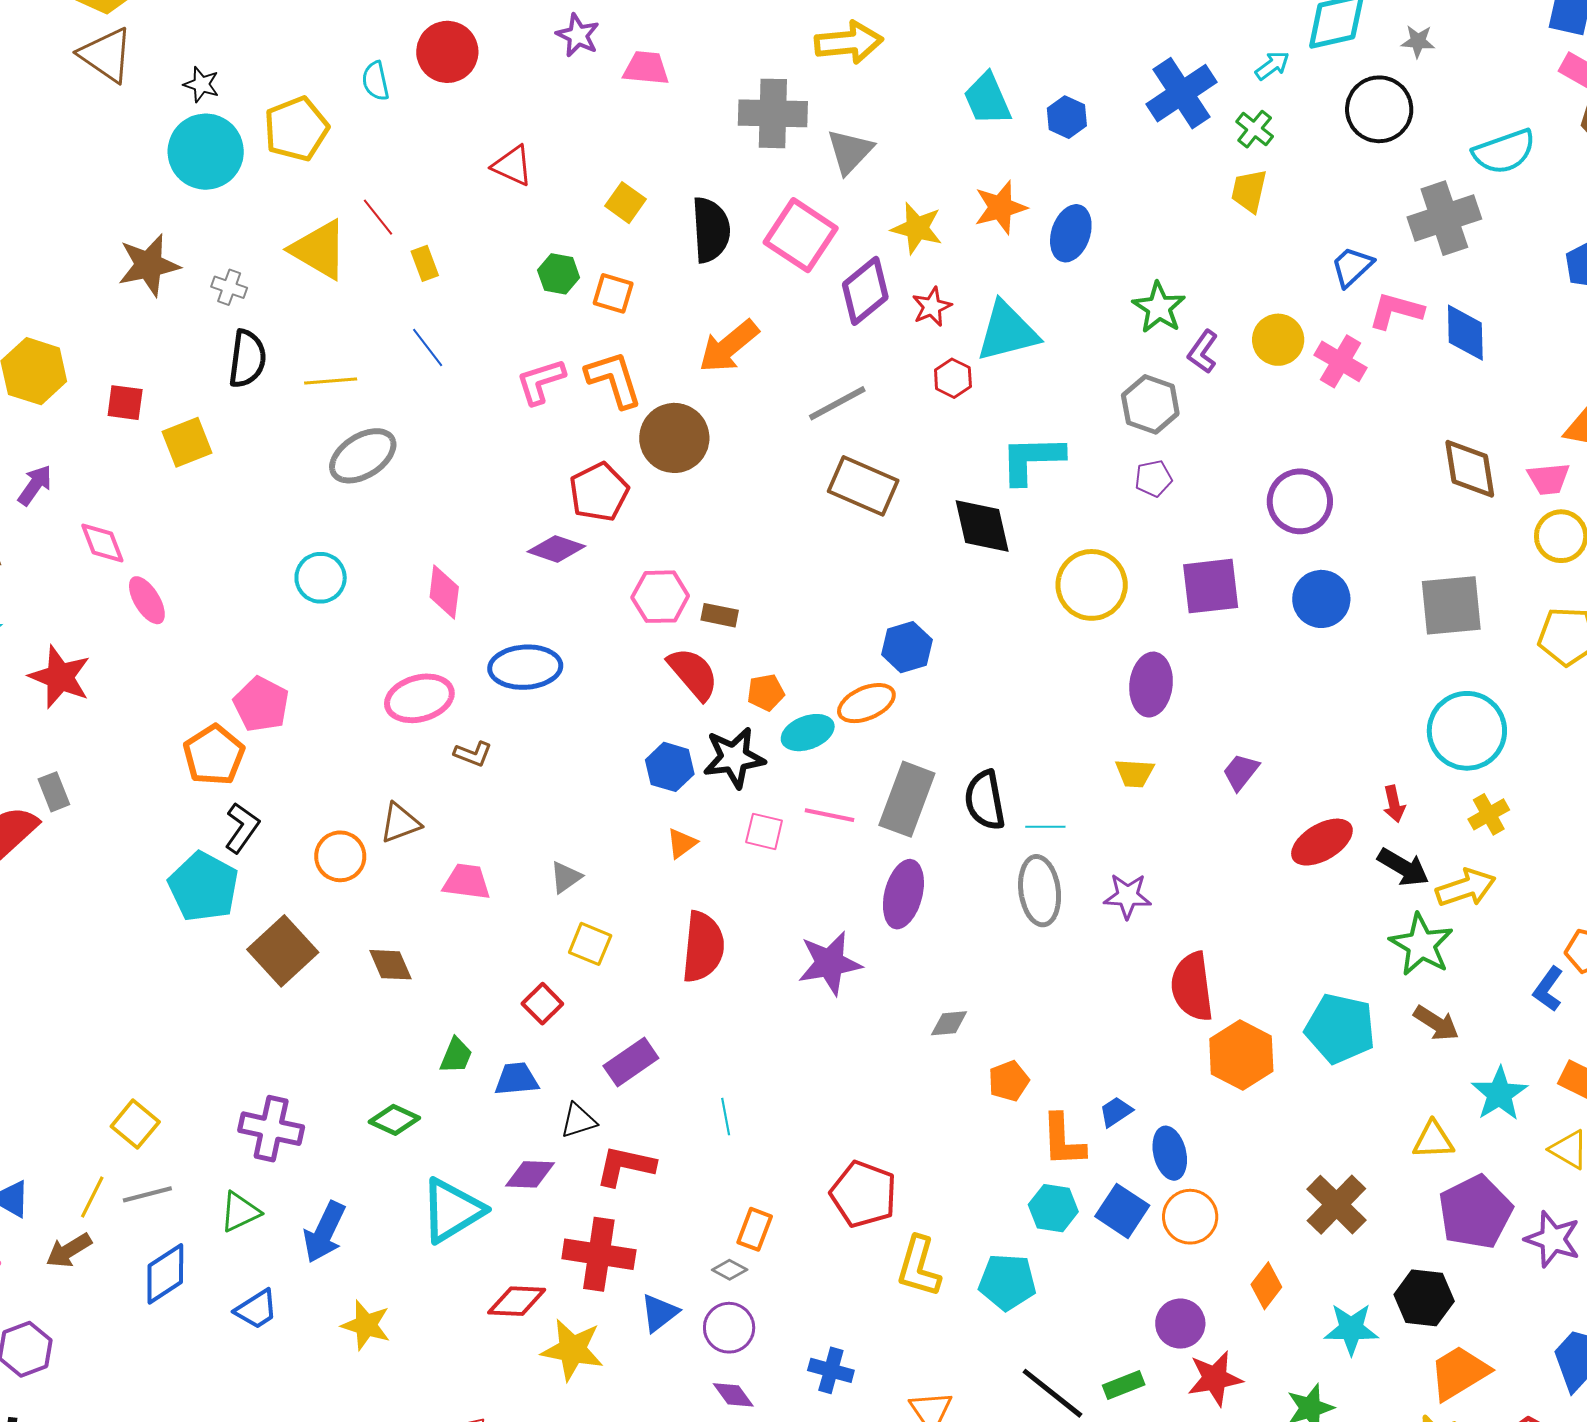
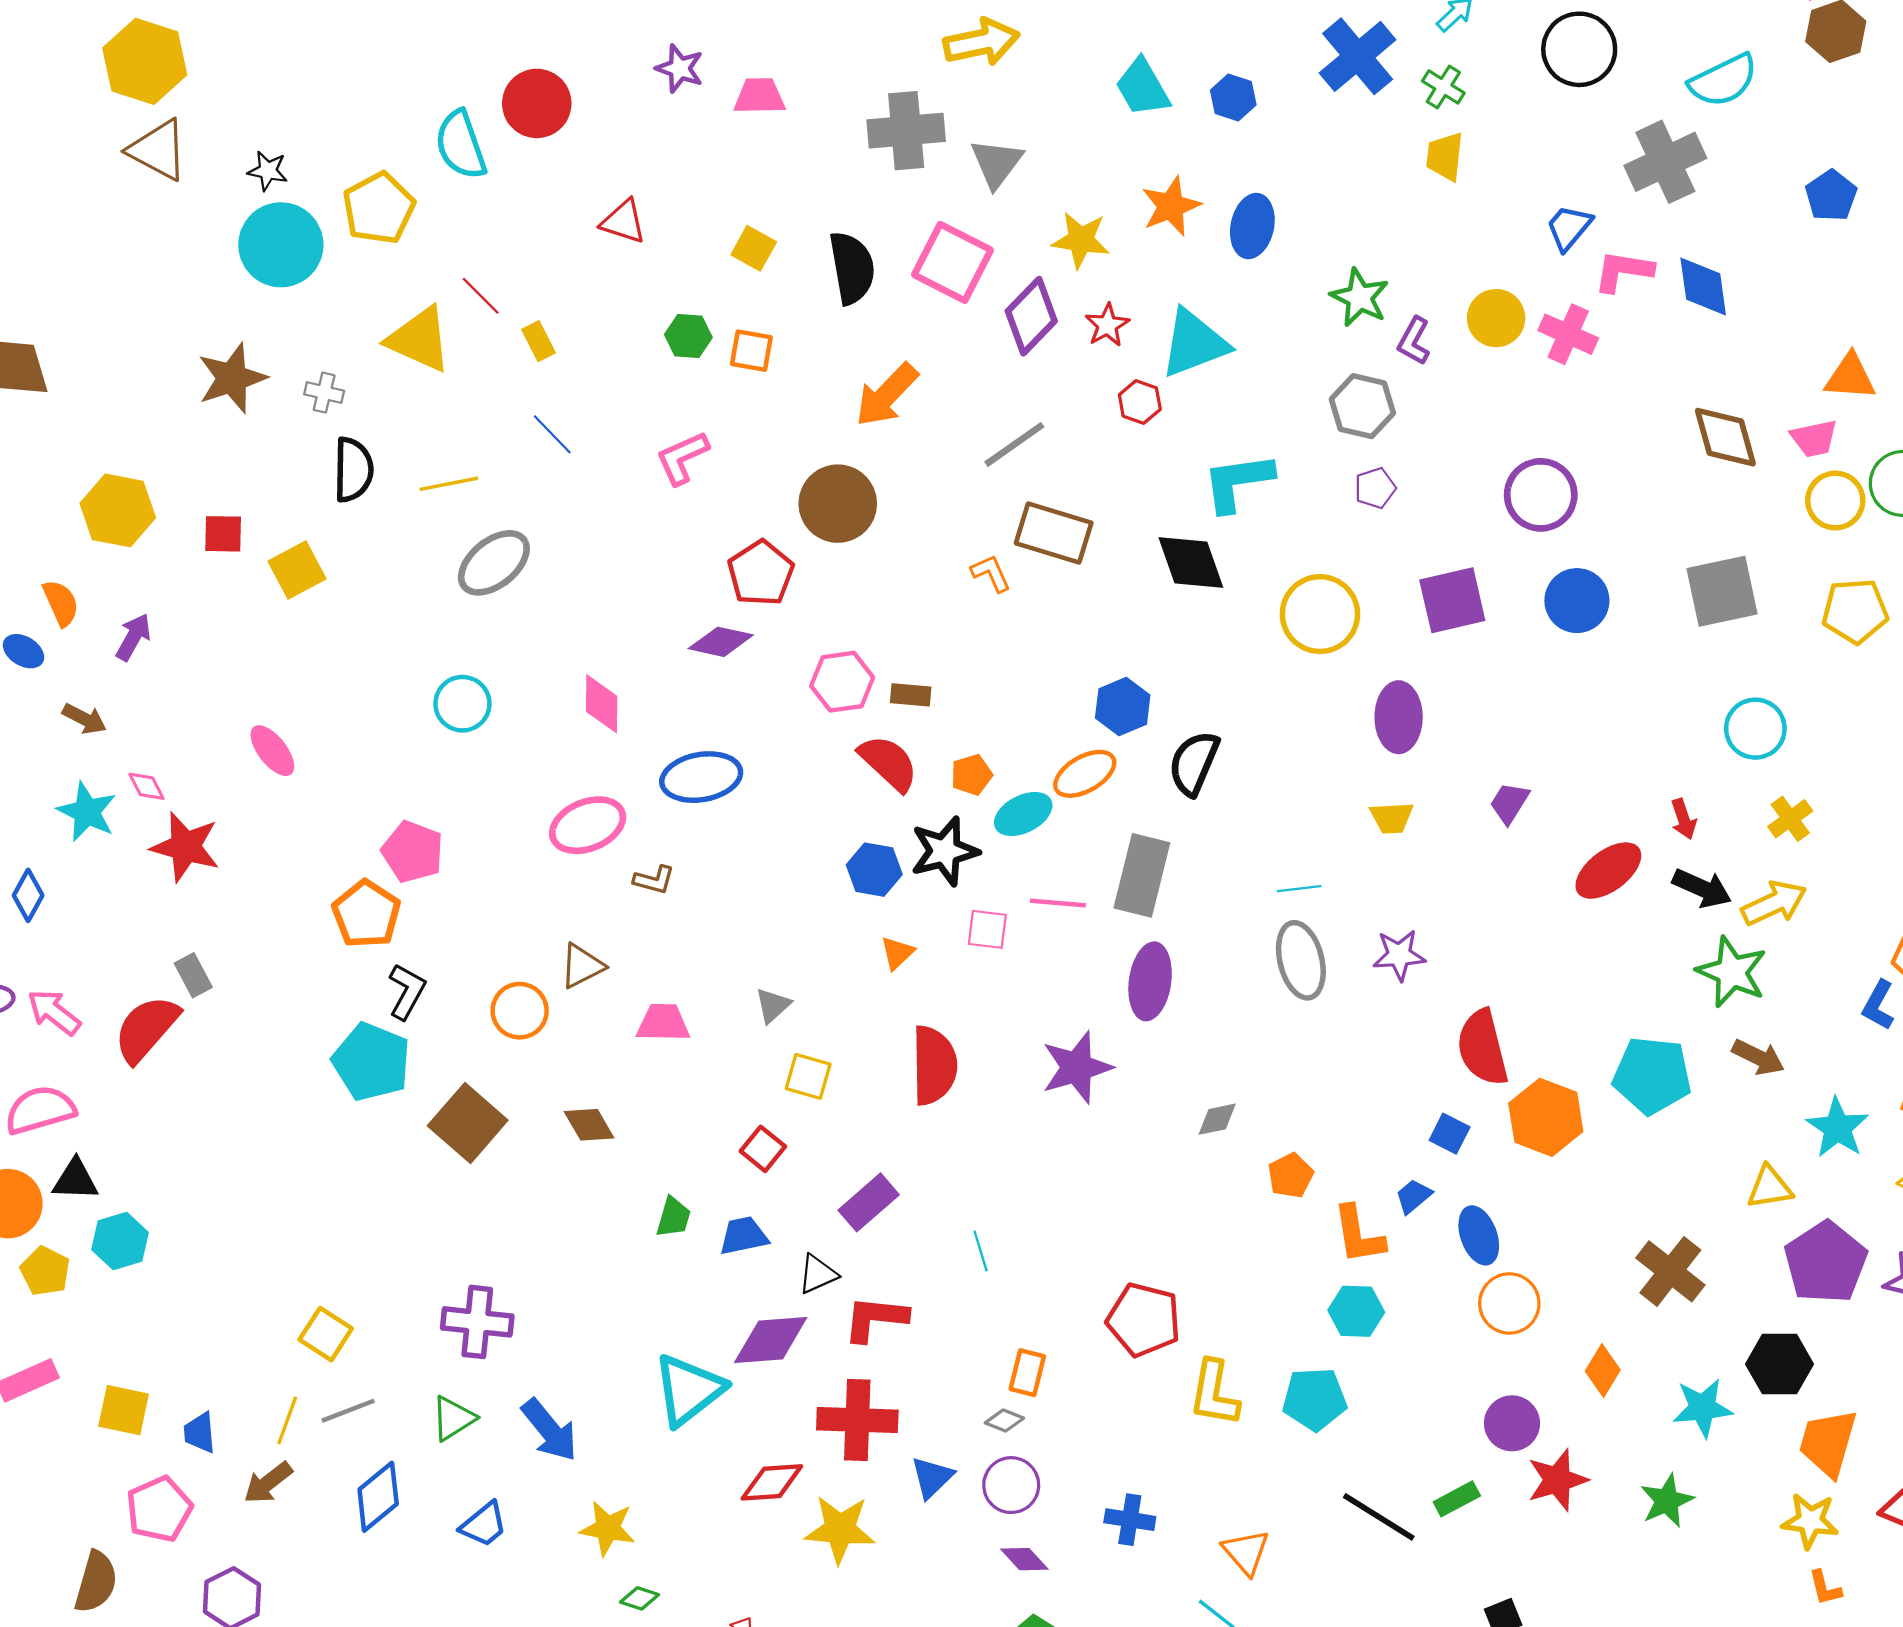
cyan semicircle: (376, 81) -> (461, 145), size x1.6
orange L-shape: (614, 379) -> (991, 573), moved, size x0.6
pink diamond: (102, 543) -> (146, 786), moved, size x0.7
cyan circle: (1467, 731) -> (1755, 729), size x0.7
black semicircle: (985, 800) -> (1194, 763), moved, turned 40
green diamond: (394, 1120) -> (639, 1598), moved, size x0.7
purple diamond: (530, 1174) -> (771, 1340), size x1.4
blue square: (1122, 1211) -> (1450, 1134), moved, size x0.7
blue arrow: (324, 1232) -> (550, 1430), turned -58
orange trapezoid: (1459, 1373) -> (1828, 1443), turned -36

